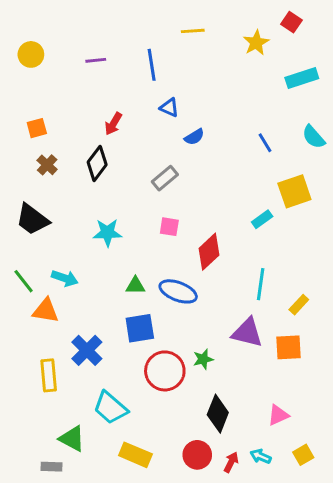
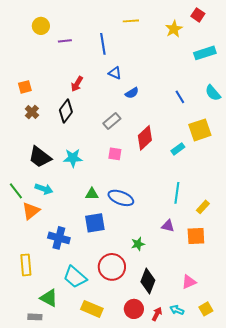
yellow circle: (31, 54) -> (41, 26), moved
black trapezoid: (32, 219) -> (40, 157), moved
red diamond: (209, 252) -> (145, 138), moved
orange triangle: (46, 311) -> (31, 211), turned -48
purple triangle: (247, 333) -> (168, 226), size x0.6
blue cross: (87, 350) -> (59, 238), turned -30
red circle: (165, 371) -> (112, 267), moved
yellow rectangle: (49, 375) -> (26, 265), moved

